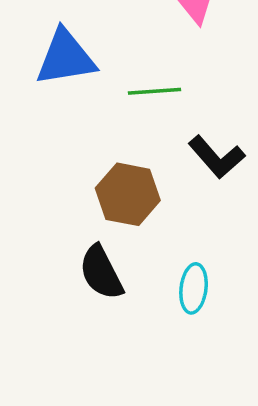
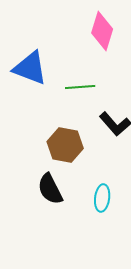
blue triangle: (66, 58) -> (30, 68), turned 30

